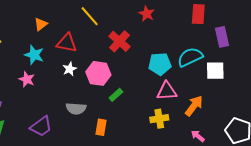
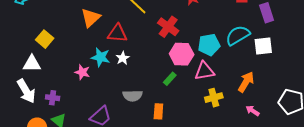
orange triangle: (41, 24) -> (91, 18), size x1.5
cyan star: (34, 55) -> (101, 57), moved
pink hexagon: (98, 73) -> (182, 54), moved
pink triangle: (167, 91) -> (204, 71), moved

